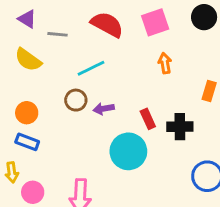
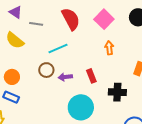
pink square: (155, 22) -> (104, 19), turned -30
red semicircle: (107, 25) -> (71, 19), turned 30
red rectangle: (148, 119) -> (91, 76), moved

